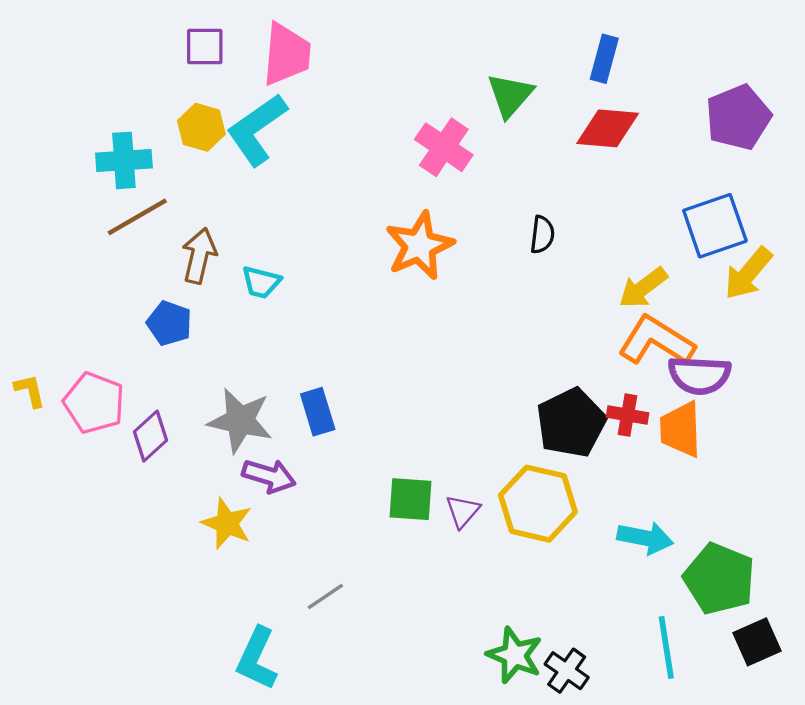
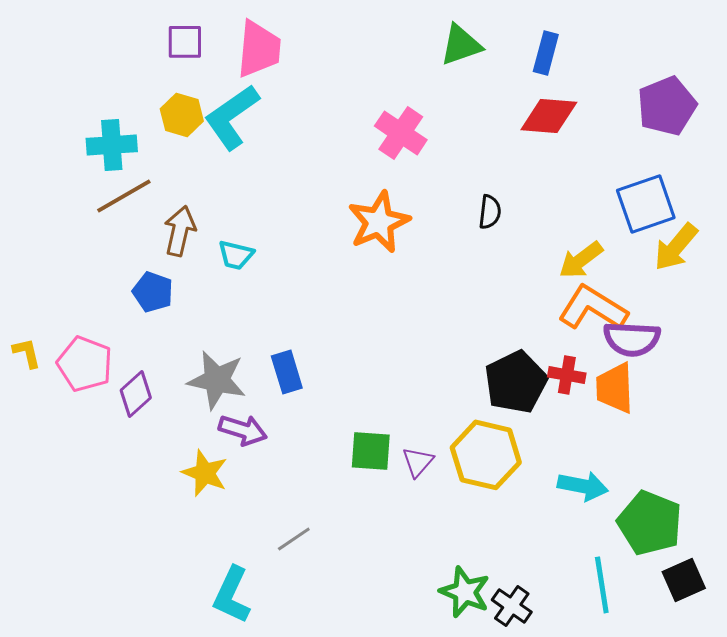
green triangle: (510, 95) -> (461, 45), moved, turned 30

